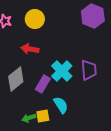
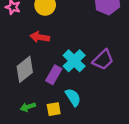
purple trapezoid: (89, 70) -> (103, 60), turned 50
green arrow: (29, 118) -> (28, 107), moved

